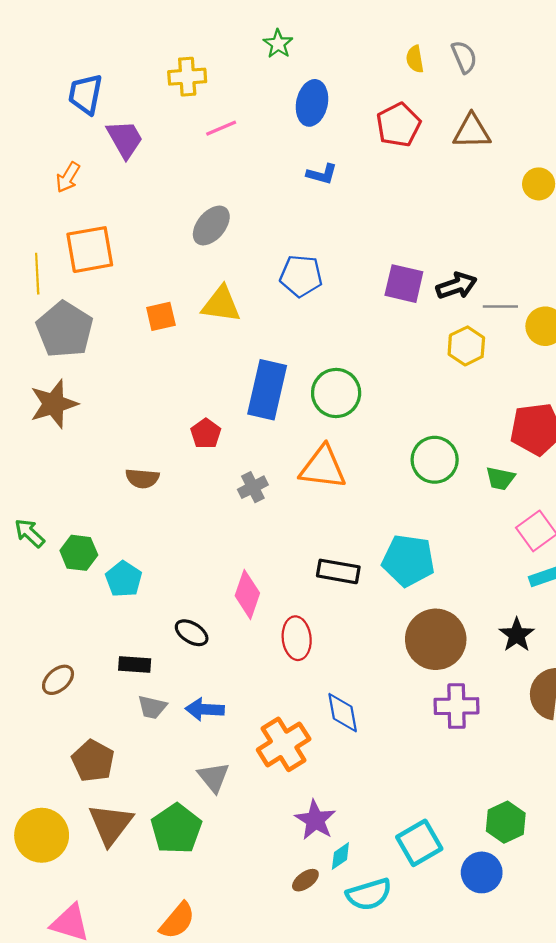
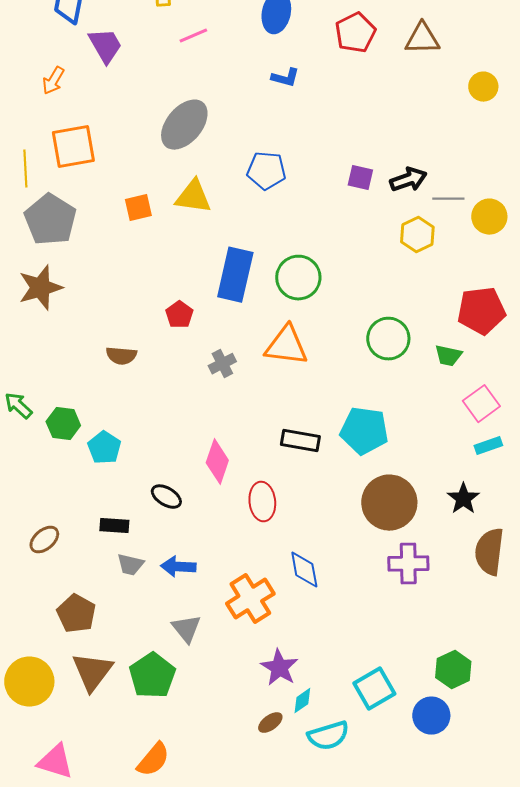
gray ellipse: (211, 226) -> (184, 125), size x1.4
purple square: (404, 284) -> (360, 178), size x0.7

